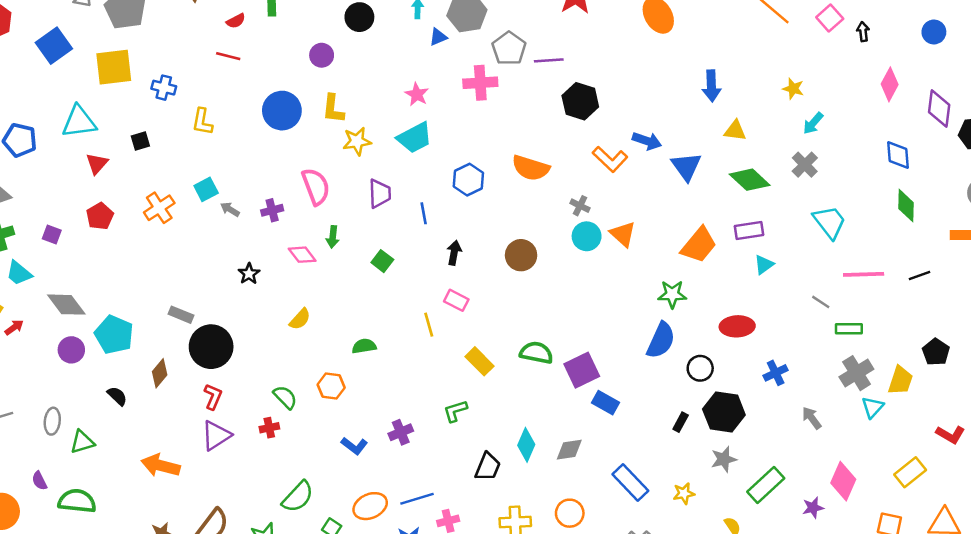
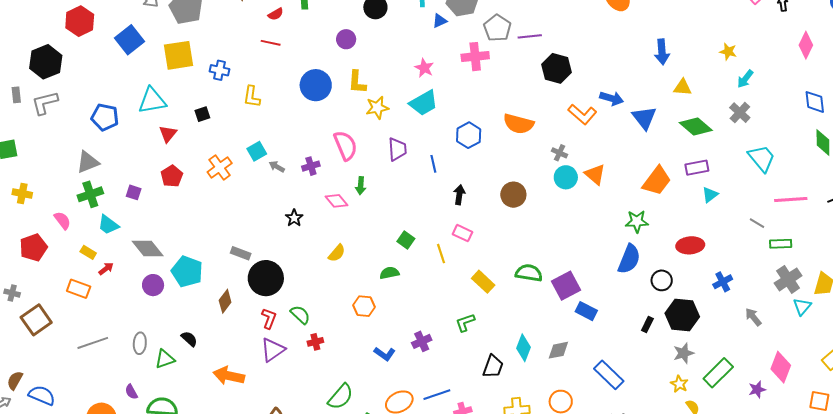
green square: (382, 261) -> (406, 240), moved
black semicircle: (117, 396) -> (189, 339), moved
green semicircle: (285, 397) -> (300, 315), moved
yellow star: (684, 493) -> (679, 384), moved, turned -30

